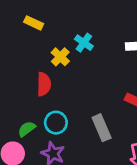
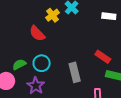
red semicircle: (44, 84) -> (37, 33), turned 126

